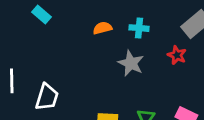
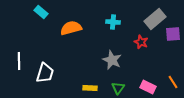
orange semicircle: (102, 28) -> (71, 28), moved, size x1.5
gray star: (131, 63) -> (112, 60), moved

